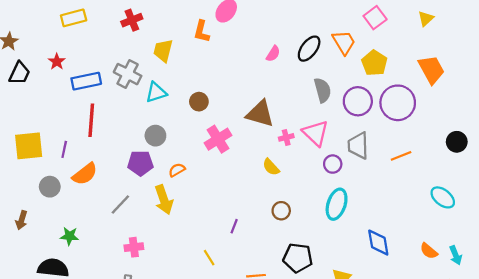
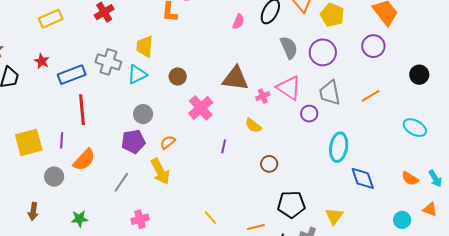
yellow trapezoid: (163, 51) -> (145, 46), moved
purple circle: (398, 103) -> (373, 46), moved, size x0.7
cyan ellipse: (337, 204) -> (339, 147), moved
purple line: (234, 226) -> (224, 146), moved

